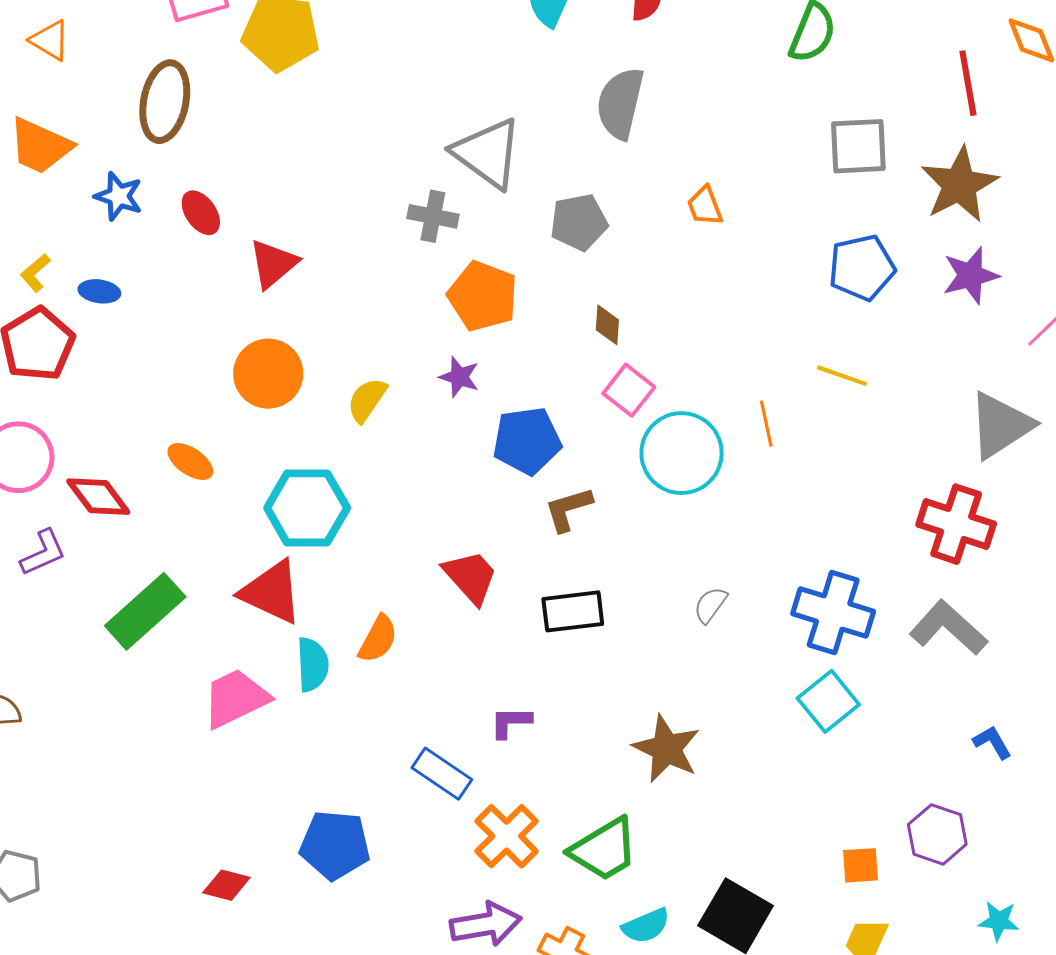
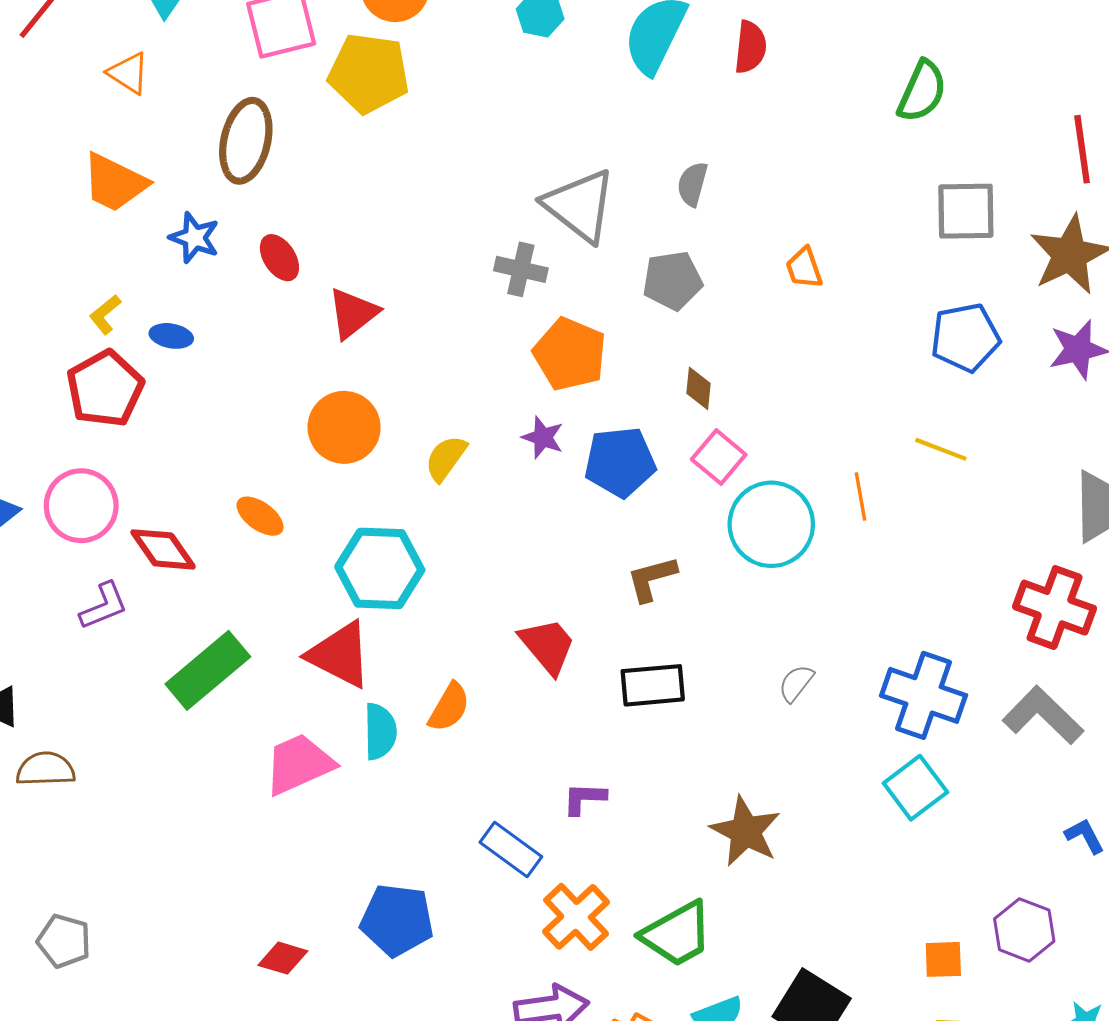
gray semicircle: (620, 103) -> (692, 184), moved, size x0.6
blue pentagon: (527, 441) -> (620, 462), moved

